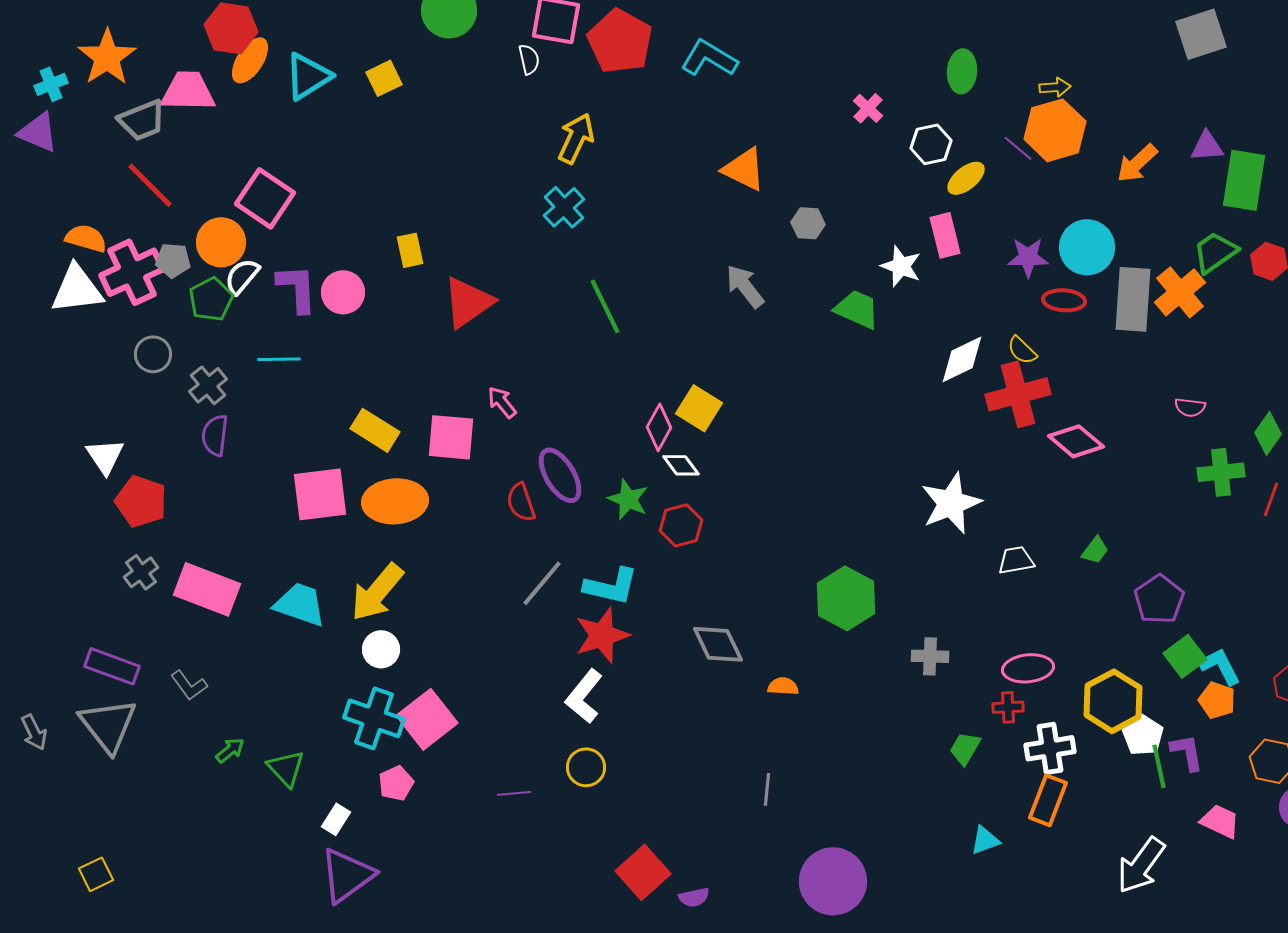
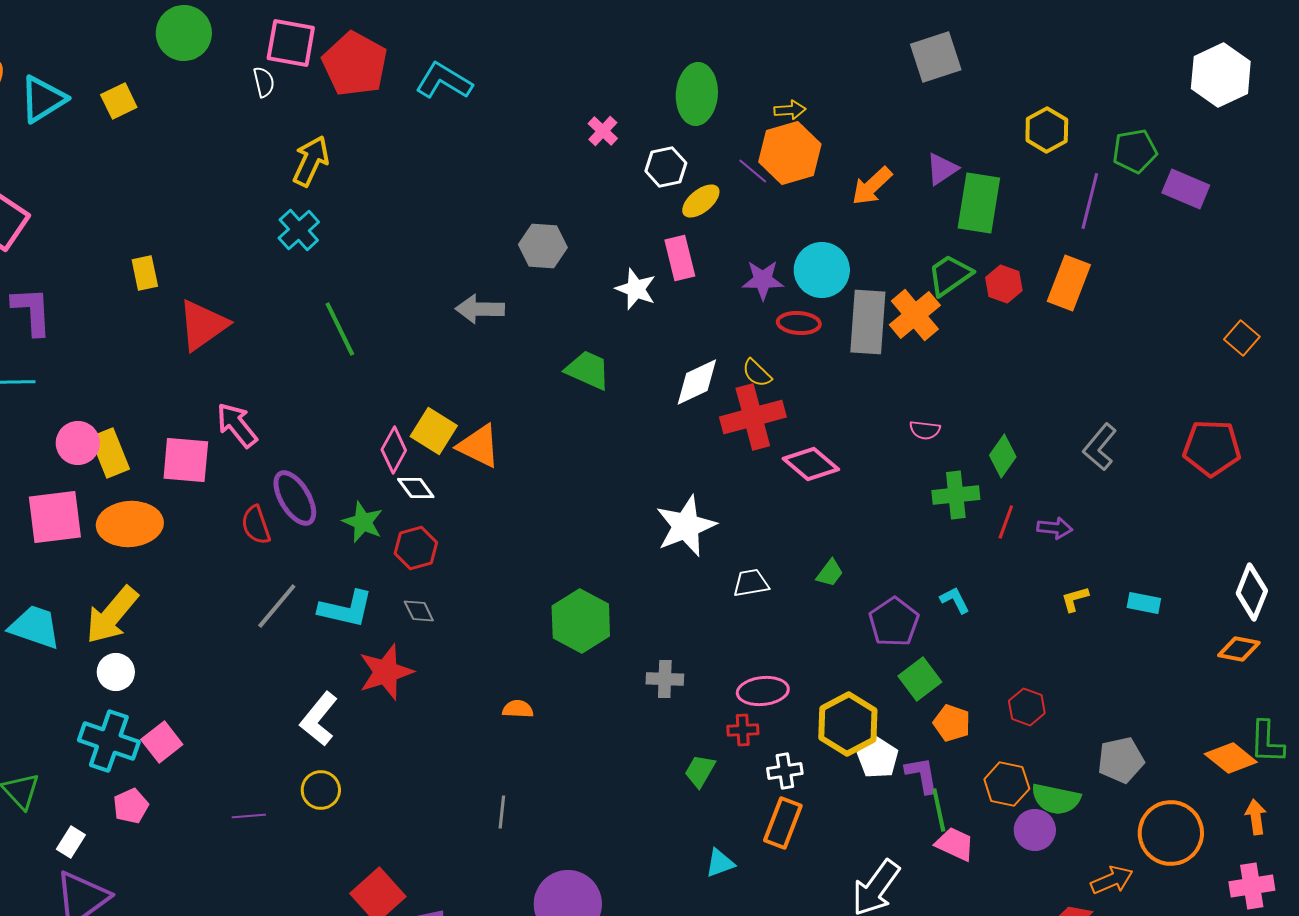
green ellipse: (962, 71) -> (697, 94), size x1.4
purple triangle: (1207, 146) -> (942, 169), turned -30
orange triangle: (744, 169) -> (479, 446), moved
gray hexagon: (808, 223) -> (543, 246), size x1.4
gray arrow: (745, 286) -> (480, 309), turned -51
pink circle: (343, 292) -> (78, 443), moved
green trapezoid: (857, 309) -> (588, 370), moved
pink arrow: (502, 402) -> (237, 425), size x1.4
yellow rectangle: (375, 430) -> (110, 453), turned 36
red star: (602, 635) -> (386, 672), moved
gray diamond: (718, 644) -> (419, 611), moved, size x0.6
cyan L-shape: (1220, 666) -> (955, 600), moved, size x0.7
pink square: (427, 719) -> (162, 742), size x0.7
white cross: (1050, 748) -> (785, 771), size x0.7
green line: (1159, 766) -> (939, 810), moved

